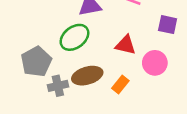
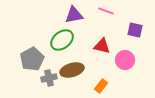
orange rectangle: (120, 85) -> (101, 86), moved

